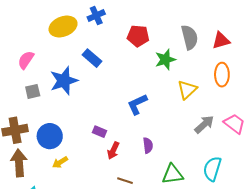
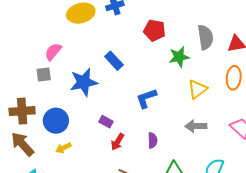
blue rectangle: (92, 58) -> (114, 61), moved
pink semicircle: (26, 60) -> (53, 52), moved
blue star: (64, 81) -> (84, 82), moved
gray arrow: (204, 124) -> (196, 126), moved, turned -145
brown arrow: (19, 163) -> (22, 144), turned -44

